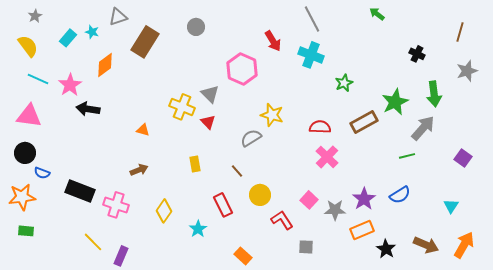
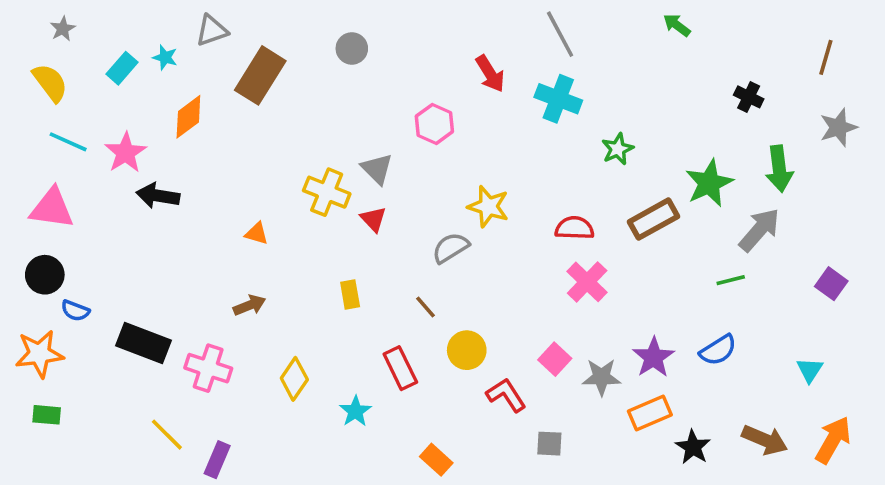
pink hexagon: (242, 69) -> (434, 124), size x0.7

